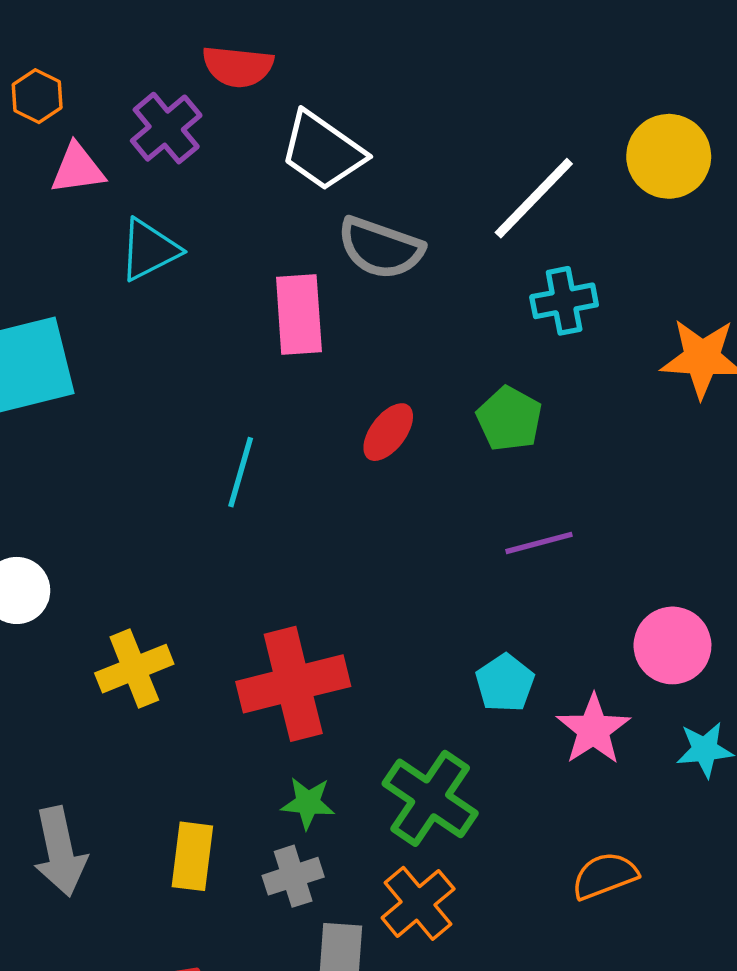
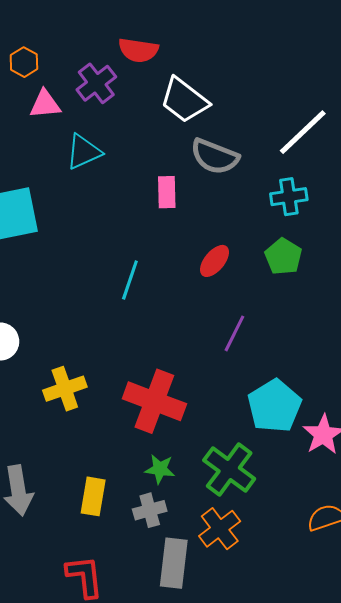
cyan cross: (564, 301) -> (289, 197), moved
pink rectangle: (299, 314) -> (167, 192), size x0.7
purple line: (539, 543) -> (234, 333), moved, turned -51
cyan pentagon: (505, 683) -> (274, 406), size x1.6
red cross: (293, 684) -> (154, 401), turned 32

